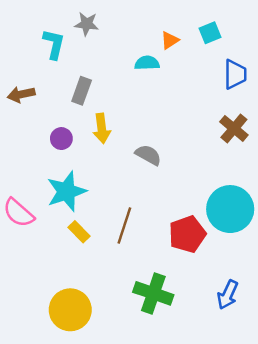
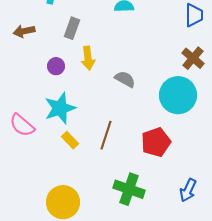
cyan circle: (230, 209) -> (178, 95), moved

